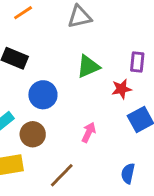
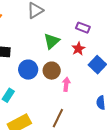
purple rectangle: (137, 62) -> (83, 28), turned -56
brown circle: (33, 134) -> (52, 71), moved

